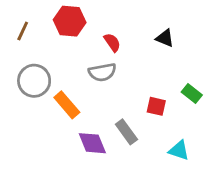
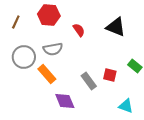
black triangle: (165, 38) -> (116, 27), size x1.5
gray semicircle: (102, 72) -> (53, 49), moved
gray rectangle: (126, 132) -> (89, 81), moved

